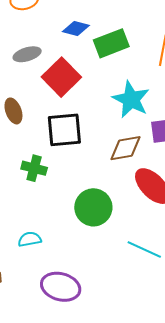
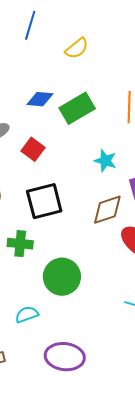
red square: (61, 77) -> (33, 149), size x0.6
cyan star: (131, 99) -> (105, 161), size x0.6
green circle: (93, 207) -> (62, 277), moved

